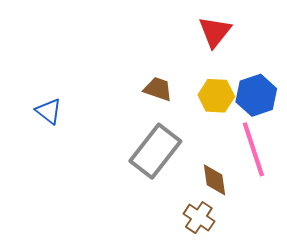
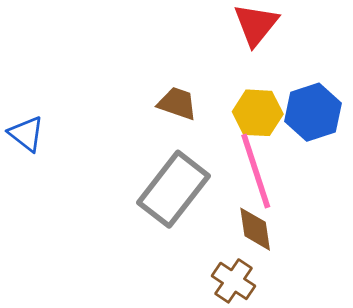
pink line: (253, 149) -> (256, 171), moved

